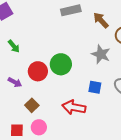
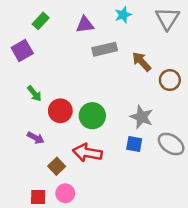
gray star: (101, 54) -> (142, 117), moved
red circle: (38, 71) -> (60, 111), moved
red arrow: (74, 107) -> (87, 153), moved

